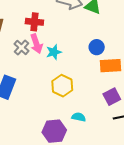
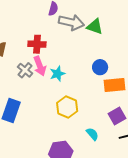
cyan semicircle: (79, 117) -> (92, 134), moved, turned 40

